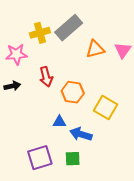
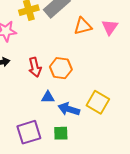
red arrow: (46, 77) -> (35, 67), moved
yellow square: (105, 108) -> (98, 102), moved

